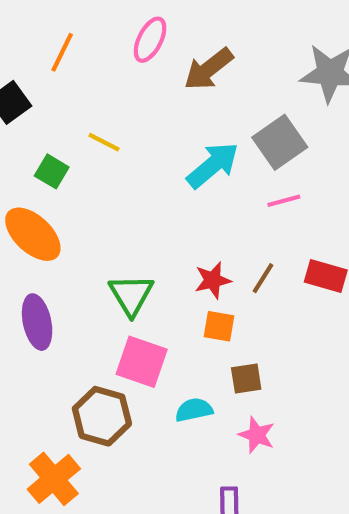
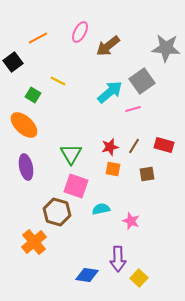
orange line: (62, 52) -> (38, 38), turned 36
pink line: (284, 201) -> (133, 109), moved
brown square: (246, 379) -> (147, 174), moved

